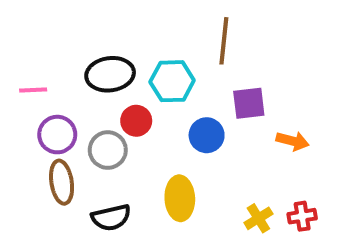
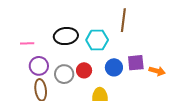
purple square: (249, 103) -> (136, 63), moved
red circle: (136, 121) -> (84, 70), moved

